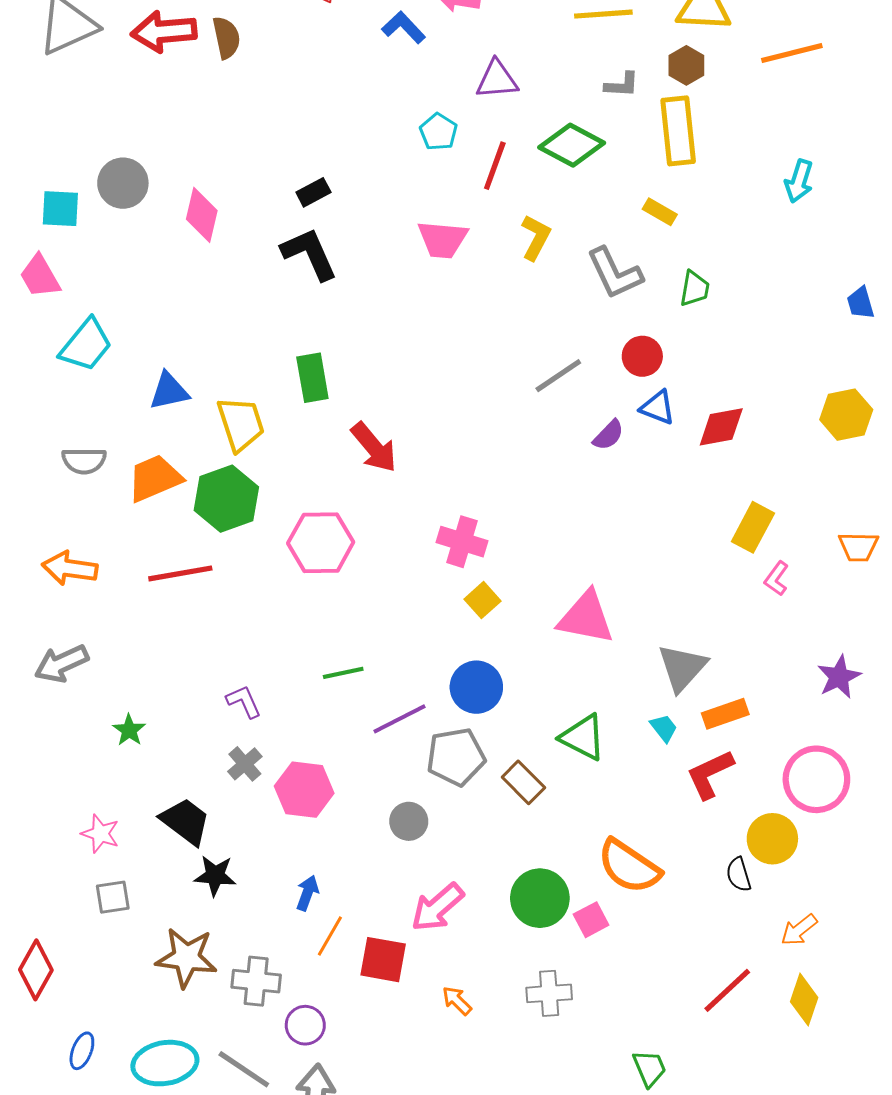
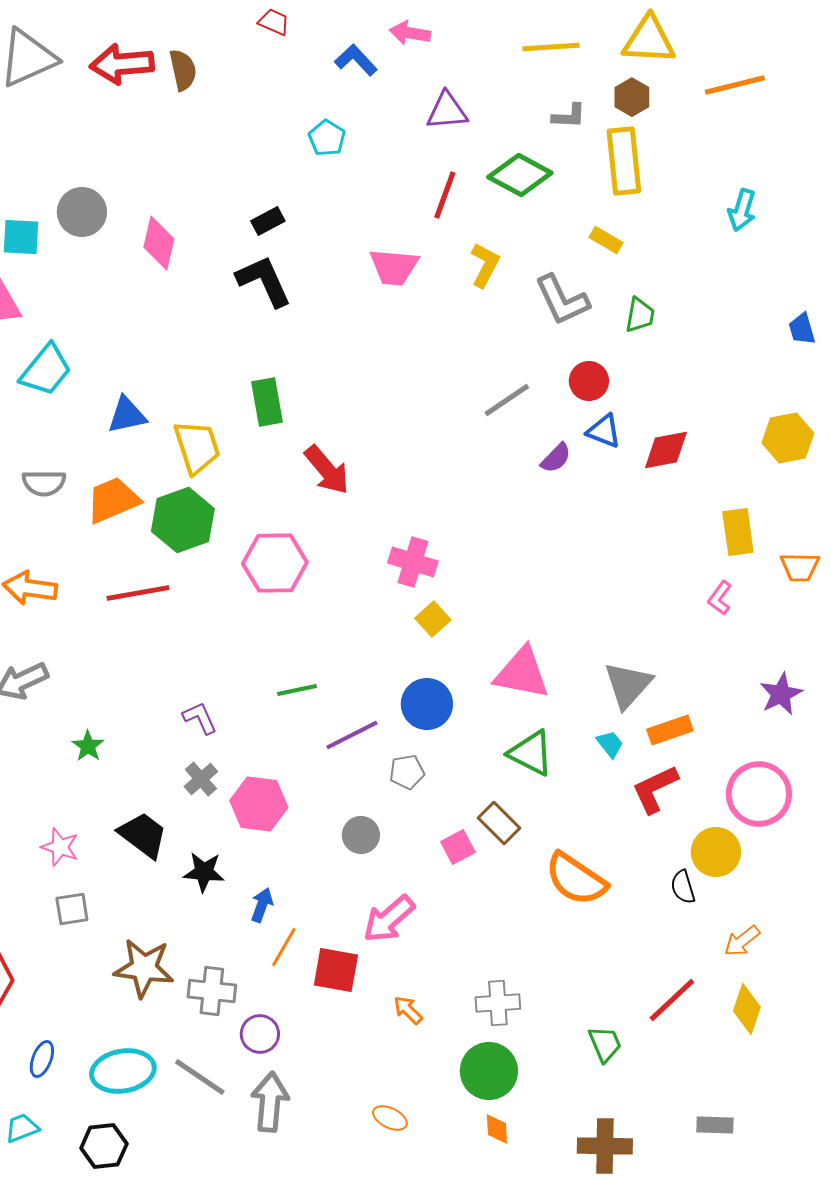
cyan pentagon: (438, 132) -> (327, 138), moved
yellow rectangle: (753, 527) -> (738, 532), moved, turned -36
pink triangle: (586, 617) -> (522, 673), moved
gray pentagon: (456, 757) -> (407, 772), size x0.6
brown rectangle: (523, 782) -> (499, 823), moved
black star: (215, 876) -> (204, 872), moved
green circle: (540, 898) -> (489, 1071), moved
pink square: (591, 920) -> (458, 847), moved
green trapezoid: (649, 1068) -> (605, 1044), moved

